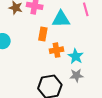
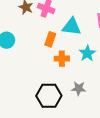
cyan star: (76, 56) -> (87, 53), moved

